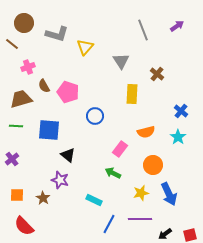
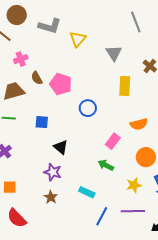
blue square: (49, 130) -> (42, 122), size x0.6
brown star: (43, 198) -> (51, 197), moved

